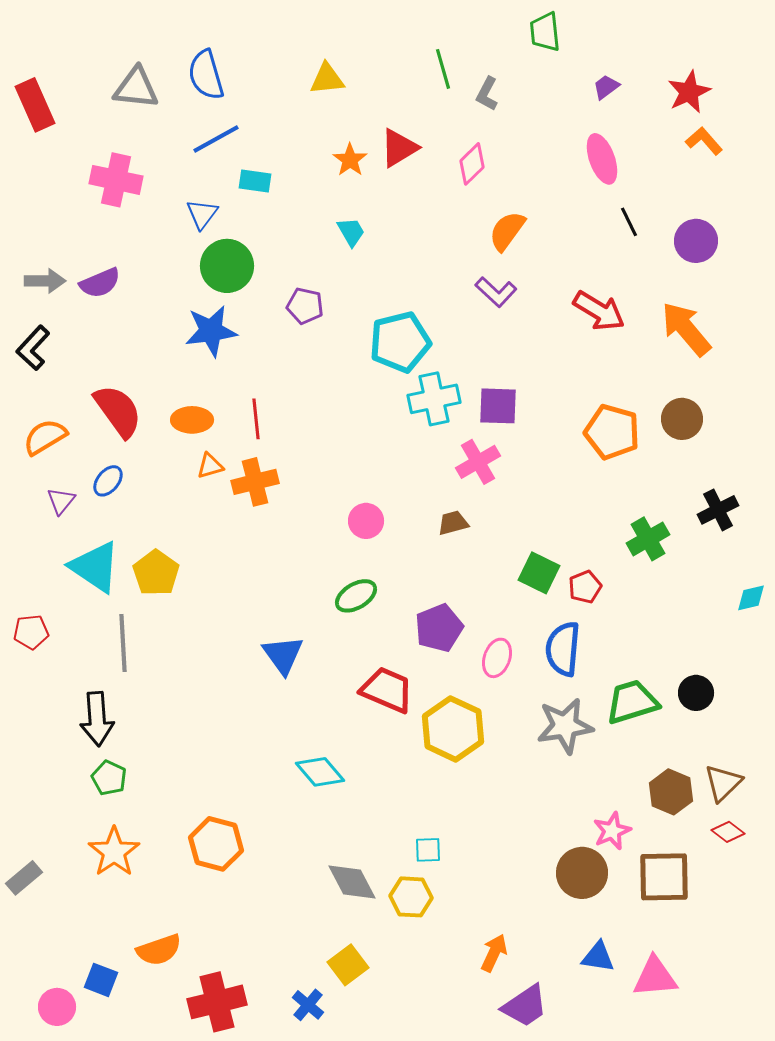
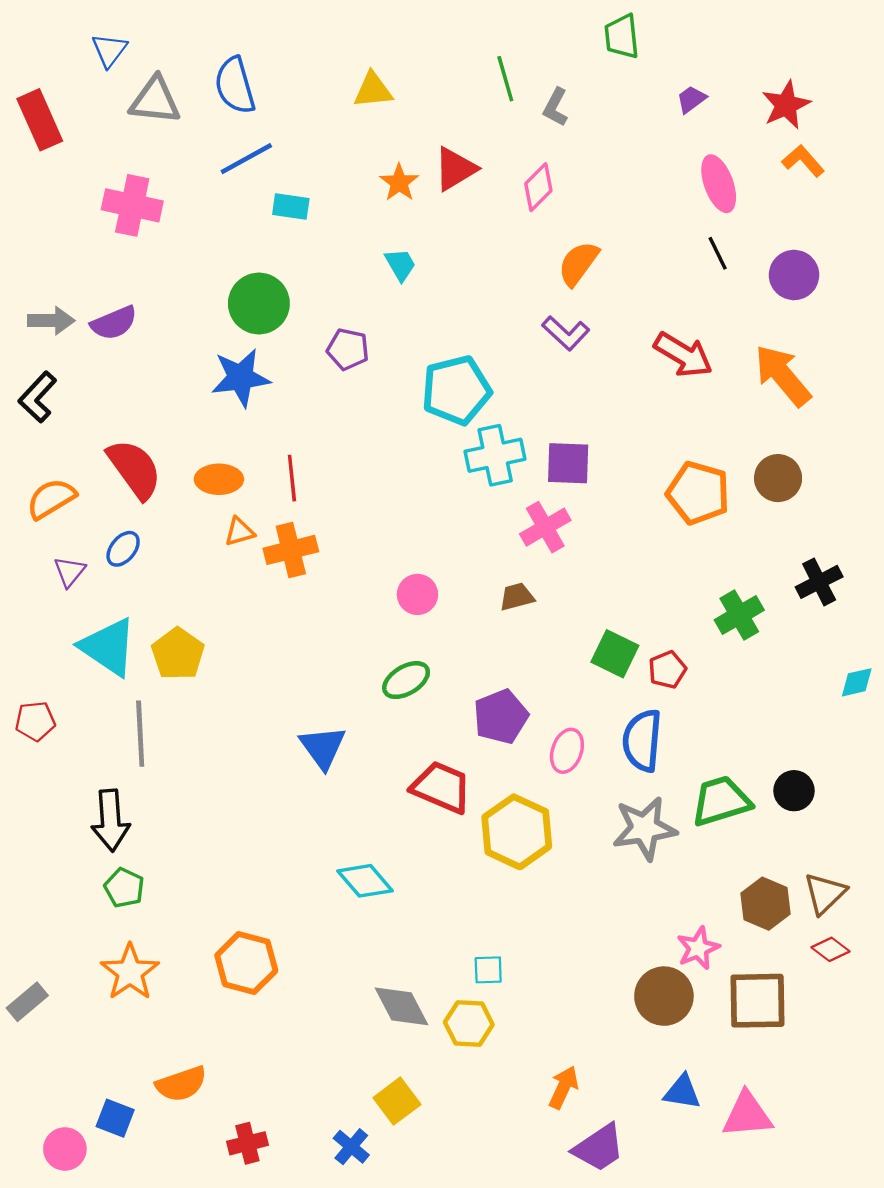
pink ellipse: (602, 159) -> (719, 184), moved
blue triangle: (202, 214) -> (109, 50), moved
red cross: (217, 1002) -> (247, 1143), size x0.6

